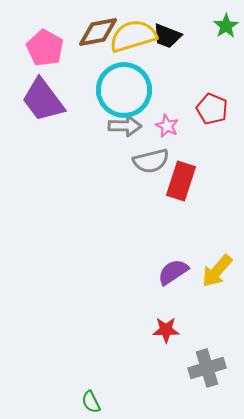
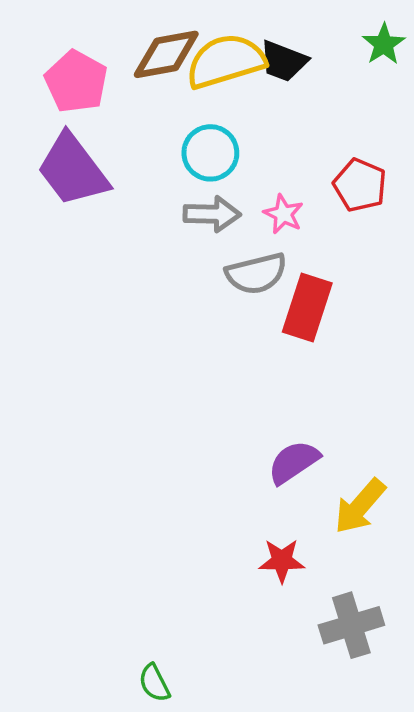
cyan circle: (124, 90) -> (210, 153), size x0.6
yellow arrow: (217, 271) -> (360, 506), moved

